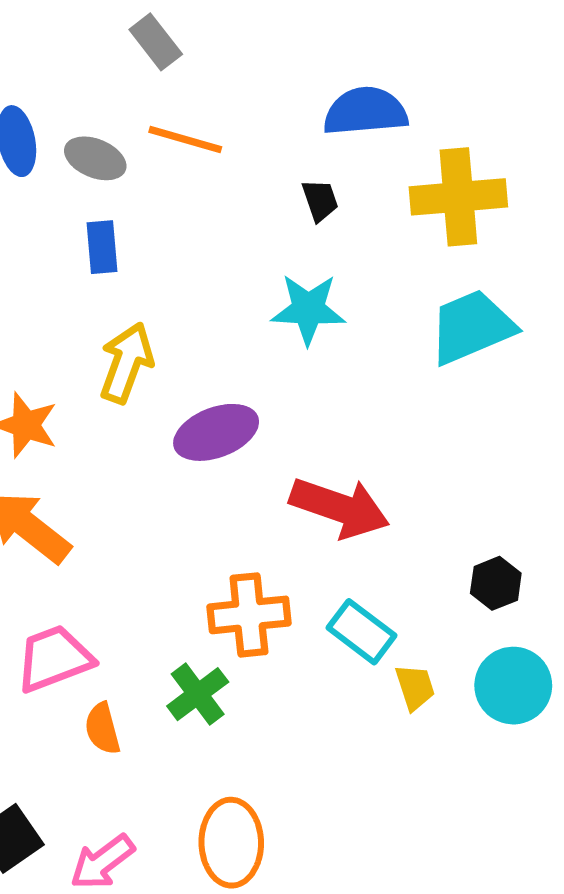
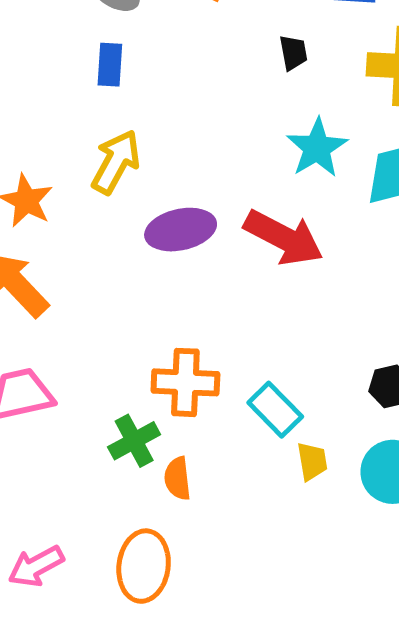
cyan star: (308, 309) -> (317, 148), moved, turned 30
red arrow: (340, 508) -> (284, 238), moved
orange semicircle: (102, 729) -> (177, 478), moved

